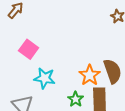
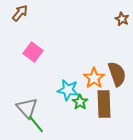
cyan star: (45, 78) -> (68, 90), moved

